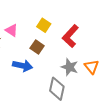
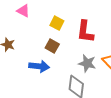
pink triangle: (12, 30) -> (23, 11), moved
red L-shape: (70, 36) -> (85, 32), turned -30

